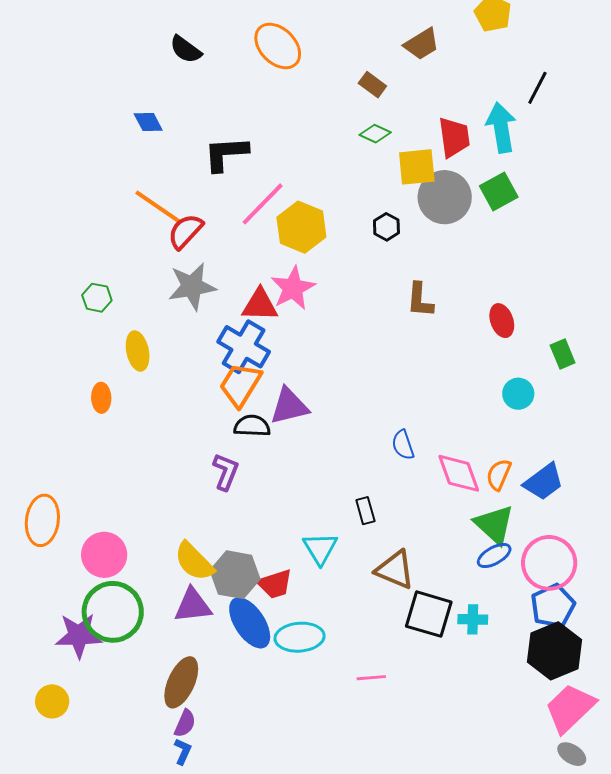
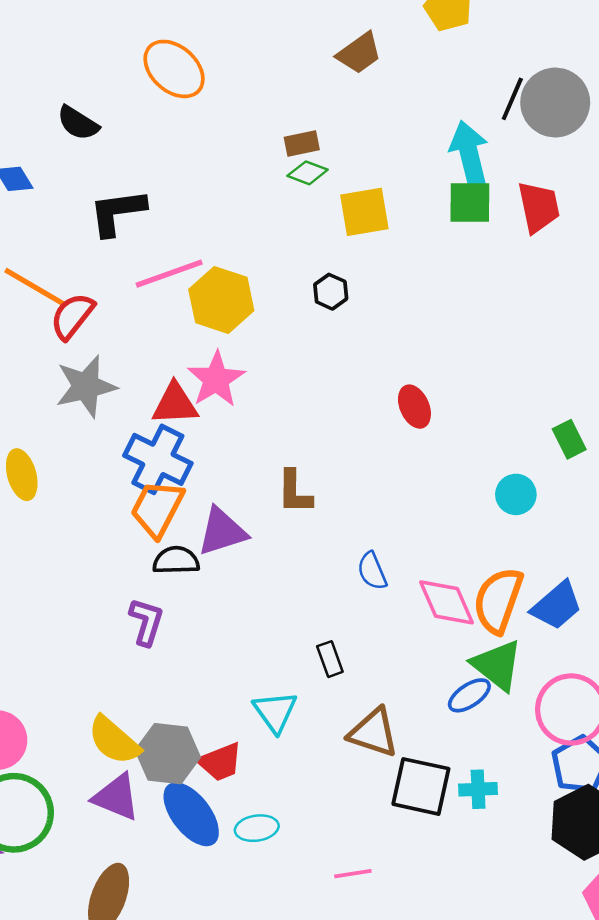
black semicircle: (186, 49) -> (78, 123), moved
brown rectangle: (372, 85) -> (302, 143), moved, turned -44
red trapezoid: (454, 137) -> (539, 207), moved
green square: (499, 192) -> (470, 202), moved, turned 33
gray circle: (445, 197) -> (555, 103), moved
pink line: (263, 204) -> (169, 274), turned 30
brown L-shape: (420, 300) -> (295, 492), moved
red ellipse: (502, 321) -> (414, 407), moved
orange semicircle: (499, 475) -> (498, 600), size x1.6
blue ellipse: (494, 556) -> (469, 695), moved
purple triangle: (193, 605) -> (116, 797), turned 33
cyan ellipse: (300, 637) -> (257, 828), size x0.7

